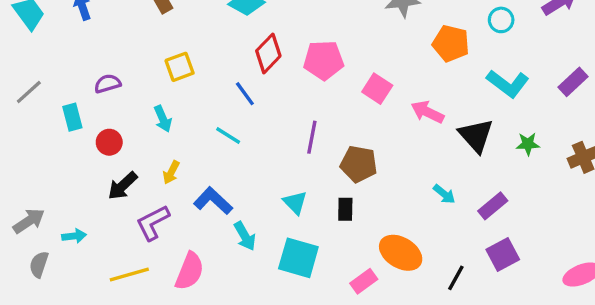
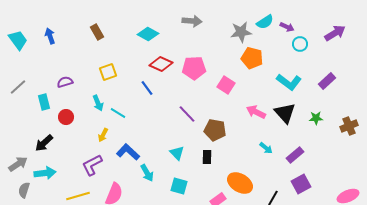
orange pentagon: (451, 43) -> (252, 58), moved
red diamond: (268, 53) -> (161, 64), turned 70
purple rectangle: (573, 82) -> (327, 81), moved
cyan L-shape: (508, 84) -> (289, 82), moved
pink arrow: (427, 112) -> (256, 112), moved
cyan line: (228, 136) -> (118, 113), moved
purple line: (312, 137) -> (187, 114), turned -54
black arrow: (123, 186) -> (44, 143), moved
cyan arrow: (74, 236) -> (45, 173), size x1.5
cyan square: (298, 258) -> (179, 186), size x0.7

